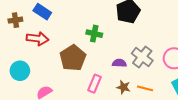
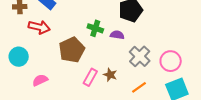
purple semicircle: (119, 63) -> (117, 35), moved
brown star: (123, 87) -> (110, 75), moved
orange line: (145, 88) -> (139, 87), turned -56

